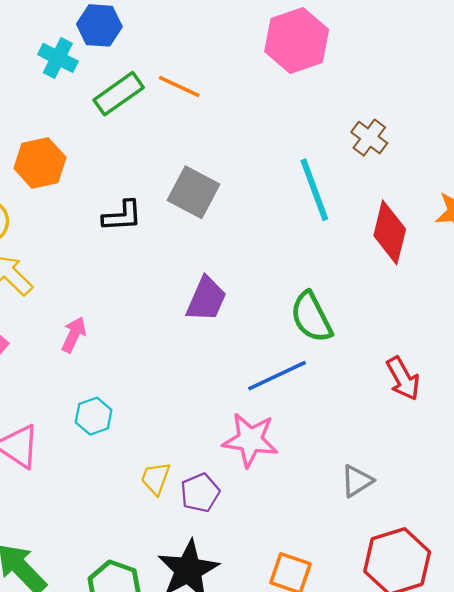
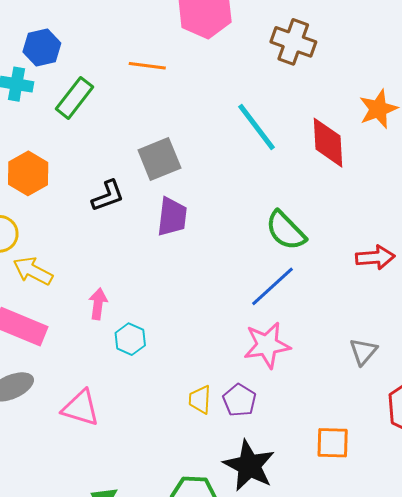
orange line: (179, 87) -> (147, 66), moved
brown cross: (369, 138) -> (293, 42), moved, size x1.4
gray square: (193, 192) -> (159, 159), turned -33
purple trapezoid: (206, 299) -> (172, 217), moved
red arrow: (403, 379) -> (375, 257), turned -48
cyan hexagon: (94, 416) -> (130, 339), moved

